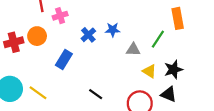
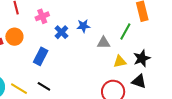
pink cross: (60, 16) -> (42, 16), moved
yellow triangle: (149, 71) -> (120, 62), turned -40
black line: (96, 94) -> (44, 86), moved

